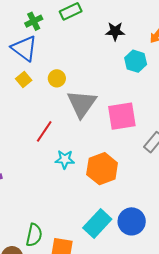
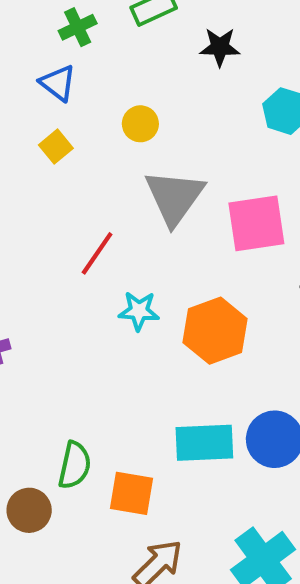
black star: (115, 31) -> (220, 47), moved
blue triangle: (24, 48) -> (58, 83), size x0.7
yellow circle: (57, 78) -> (140, 124), moved
cyan rectangle: (97, 223) -> (204, 443), turned 44

